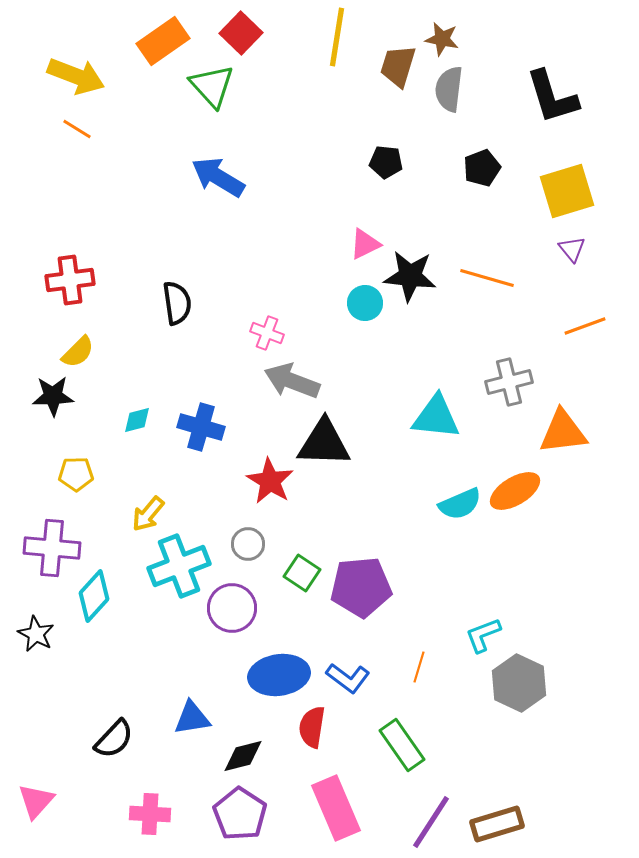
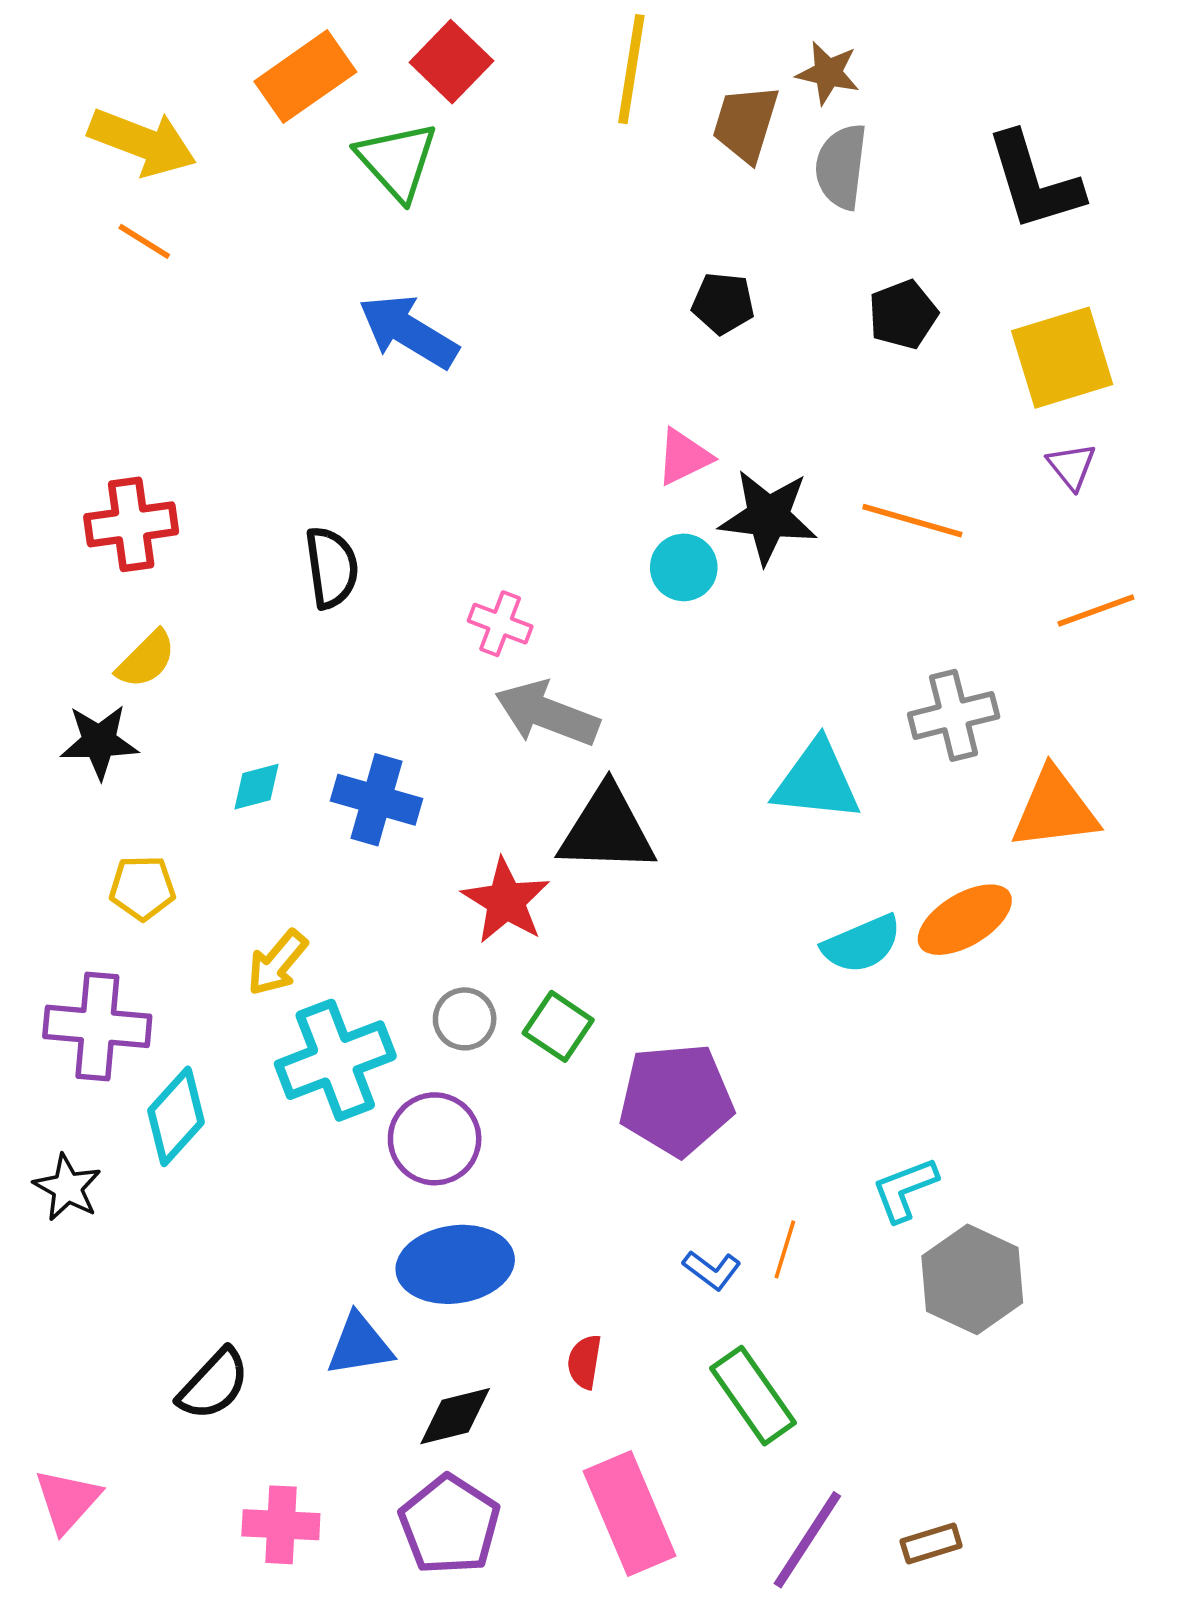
green square: (302, 573) -> (558, 1026), moved
blue ellipse: (279, 675) -> (455, 1264), moved
blue L-shape: (348, 678) -> (712, 1270), moved, size x0.7
red semicircle: (312, 727) -> (584, 1362), size x0.7
brown rectangle: (497, 824) -> (931, 1544), size x0.6

